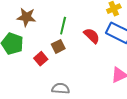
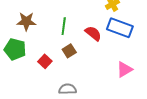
brown square: (58, 46) -> (69, 51), moved

